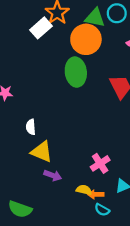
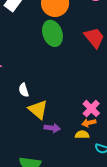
yellow triangle: (42, 152) -> (38, 110), turned 30
orange arrow: (96, 194) -> (89, 123), moved

